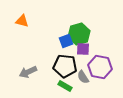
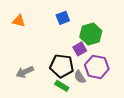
green hexagon: (79, 34) -> (91, 34), moved
blue square: (66, 41) -> (63, 18), moved
purple square: (83, 49) -> (80, 49), turned -32

